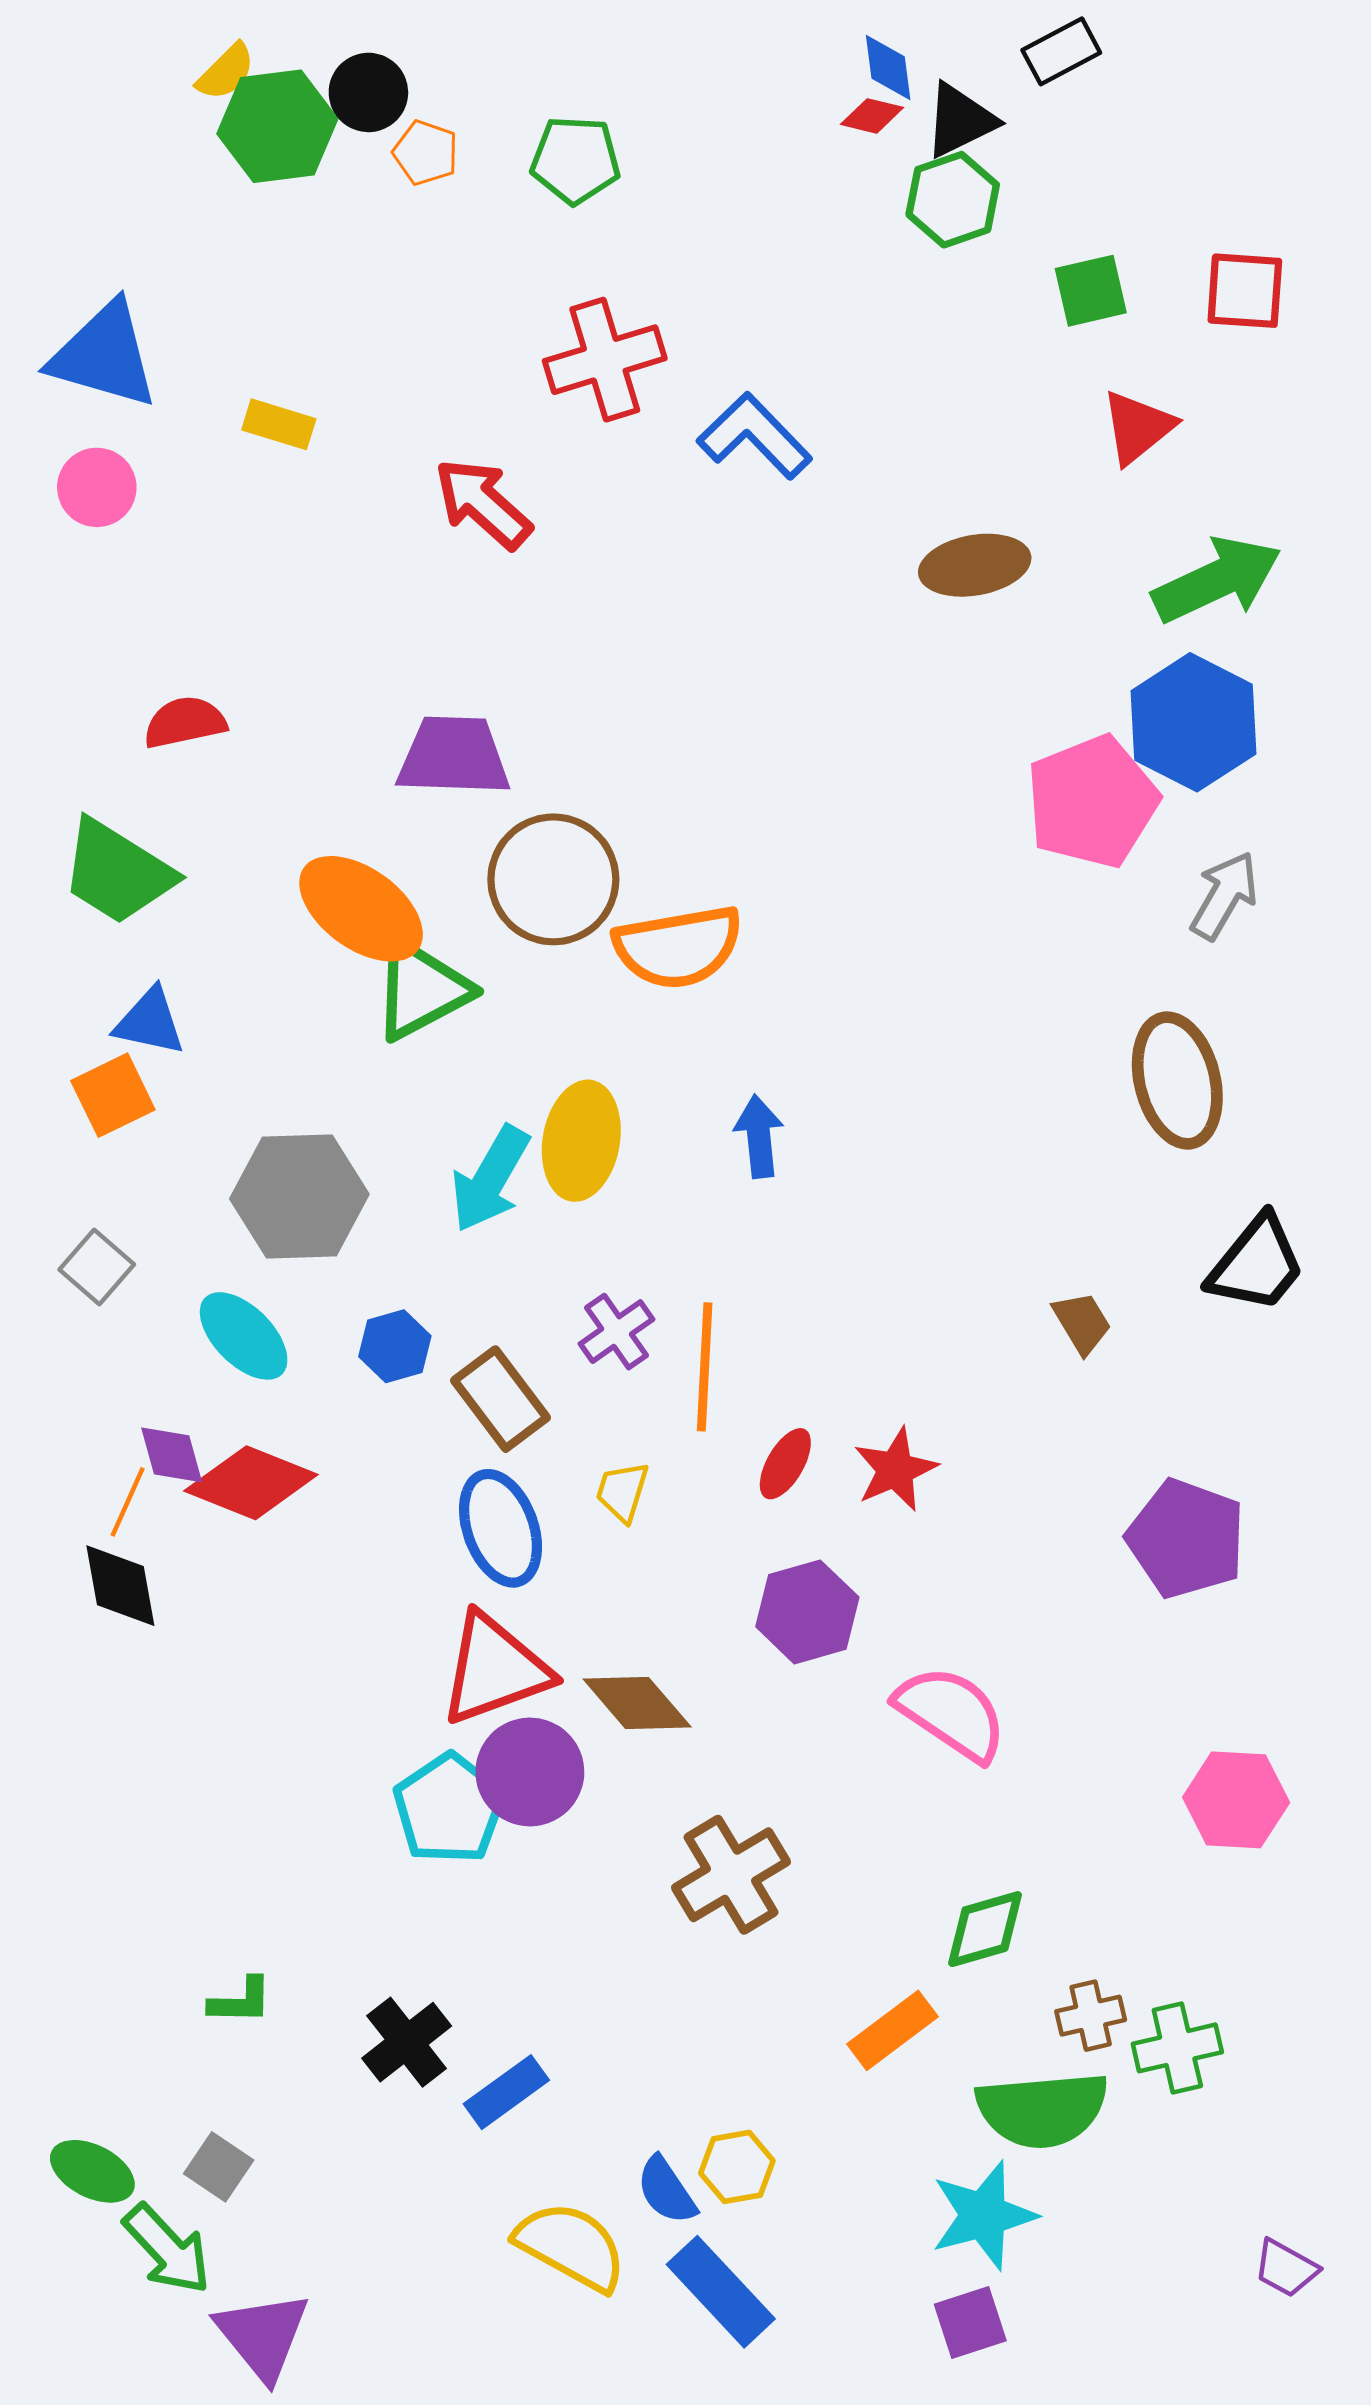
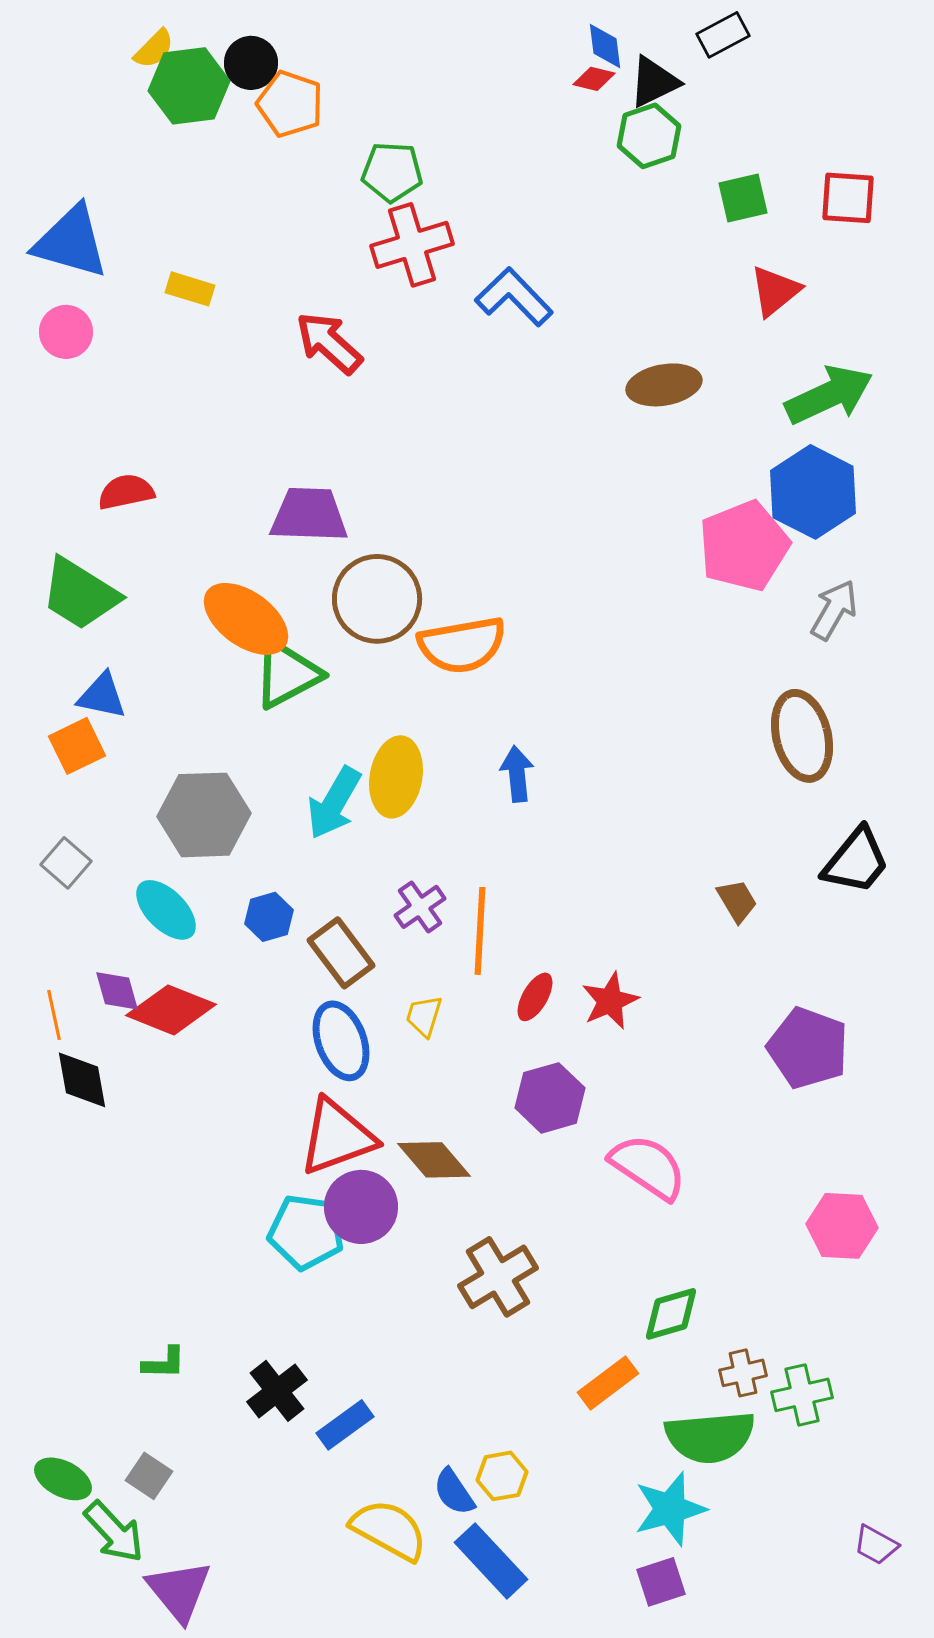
orange pentagon: (426, 153) -> (290, 104), size x1.5
green pentagon: (575, 160) -> (392, 172), moved
orange line: (128, 1502) -> (54, 1015), moved, turned -36
cyan pentagon: (449, 1809) -> (306, 1232), turned -30

